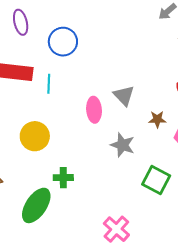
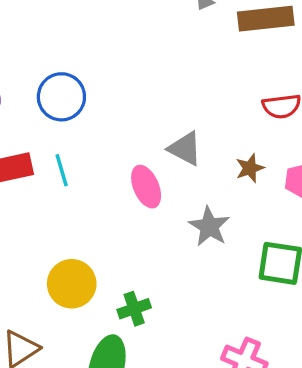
yellow circle: (35, 136) -> (72, 284), moved
gray star: (123, 145) -> (209, 226), turned 30

